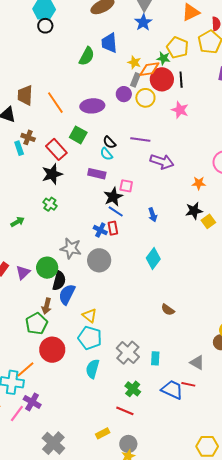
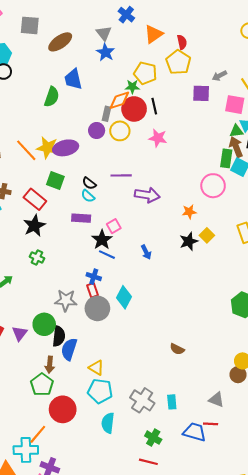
yellow star: (134, 62) -> (48, 148), moved, size x1.5
pink square: (126, 186) -> (114, 226), turned -32
yellow square: (208, 221) -> (207, 235), moved
red rectangle: (113, 228) -> (92, 290), moved
cyan diamond: (153, 259) -> (124, 297), moved

